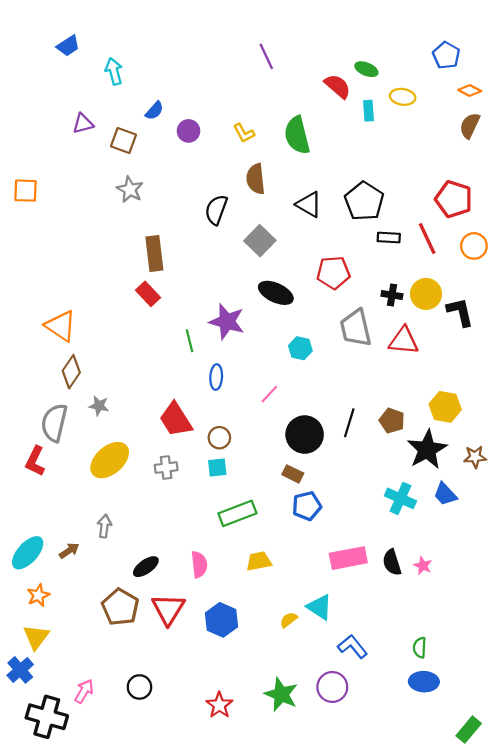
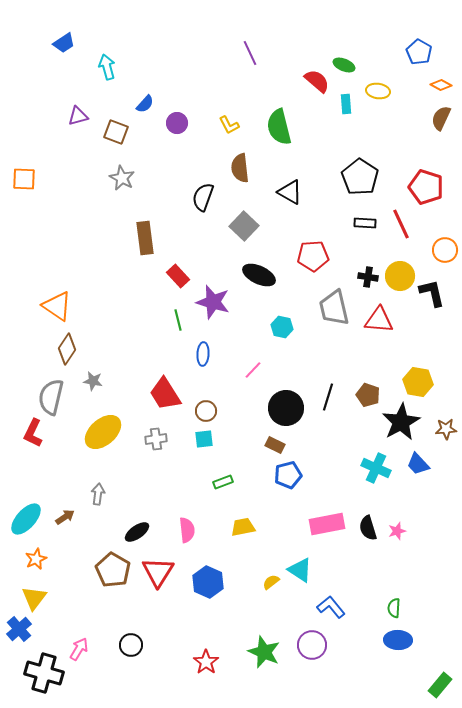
black pentagon: (364, 201) -> (360, 177), moved
orange circle: (474, 246) -> (445, 250), moved
red rectangle: (148, 294) -> (178, 276), moved
green rectangle: (237, 513) -> (223, 482), size x0.6
pink star: (423, 566) -> (397, 531), turned 30

